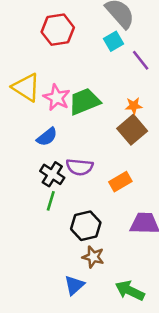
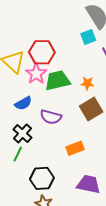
red hexagon: (58, 30) -> (42, 52), moved
orange star: (134, 106) -> (87, 83), moved
purple semicircle: (80, 167) -> (51, 117), moved

